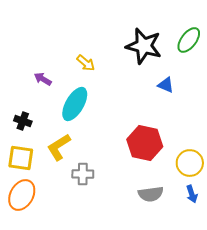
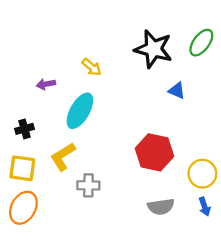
purple arrow: (43, 79) -> (46, 84), turned -42
black cross: (23, 121) -> (24, 129), turned -36

